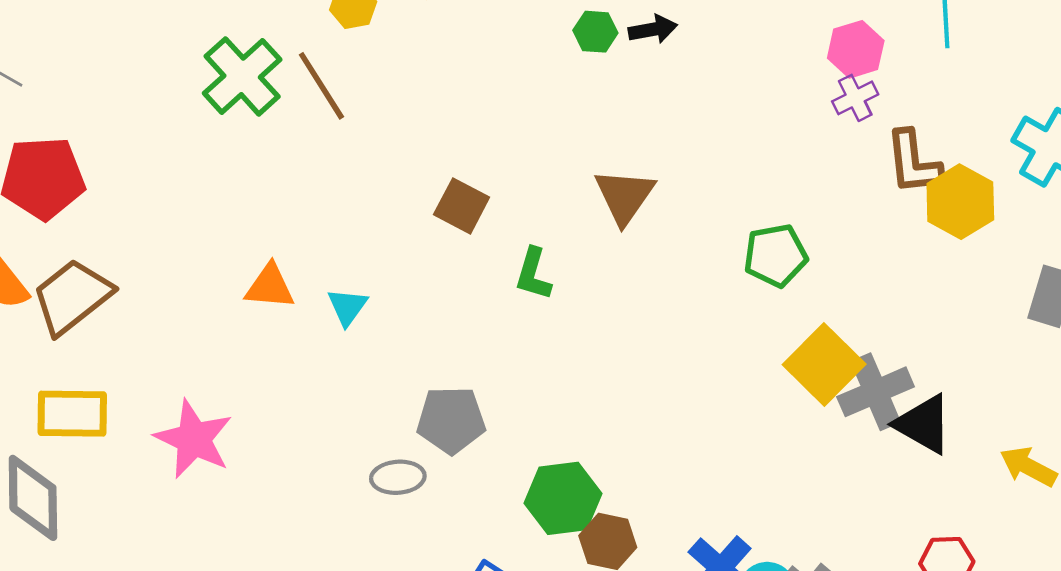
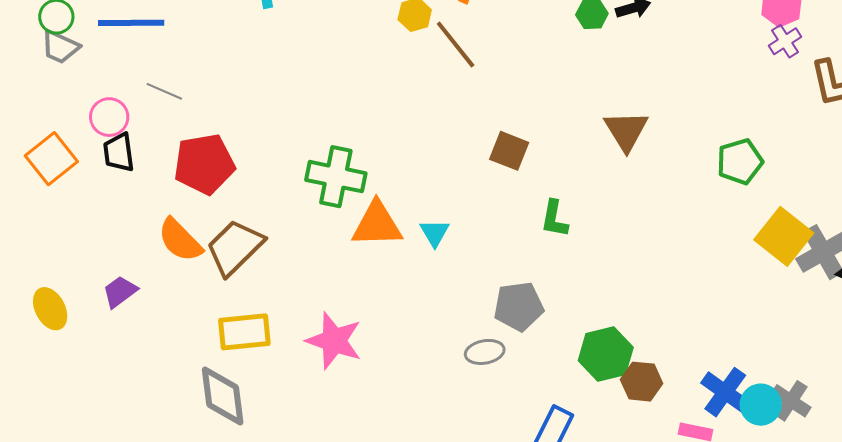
green cross: (242, 76) -> (336, 177), moved, turned -30
brown line: (321, 86) -> (456, 44), moved
green L-shape: (533, 274) -> (554, 219), moved
orange triangle: (270, 287) -> (377, 224), size x1.4

